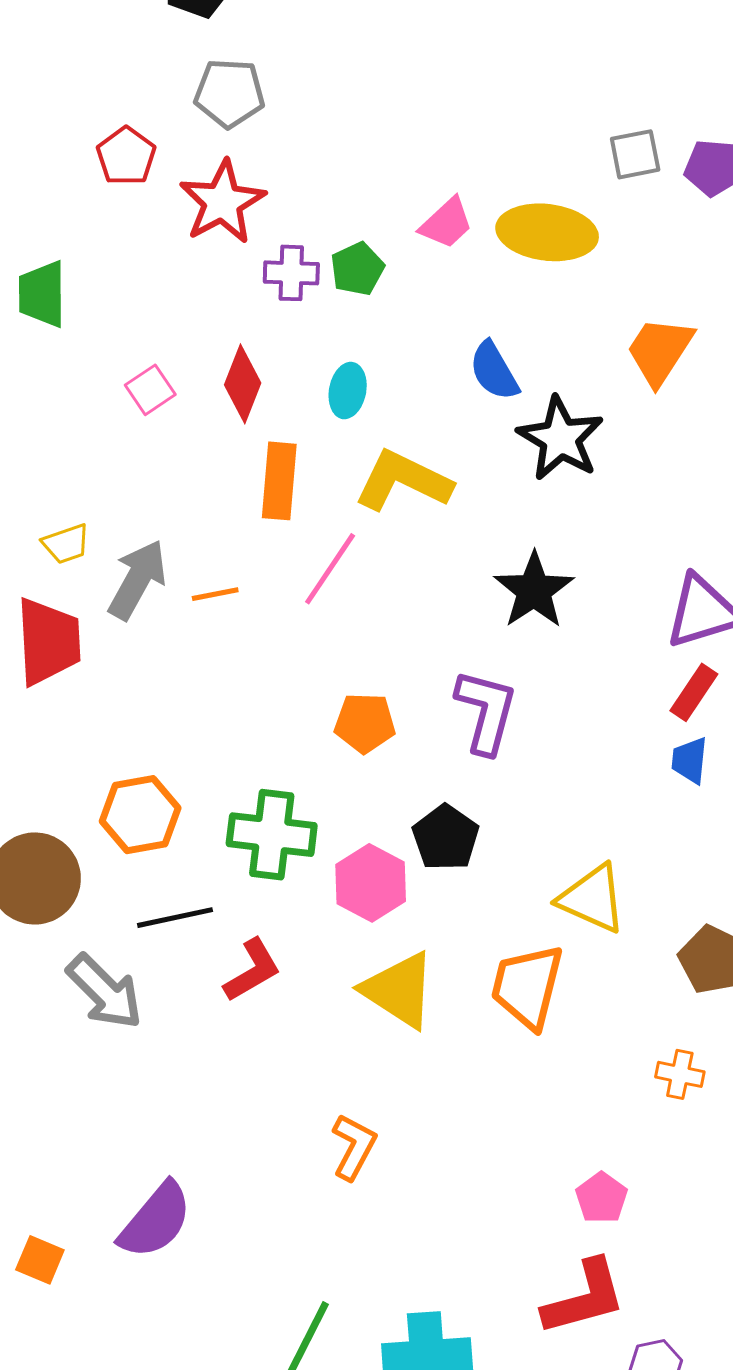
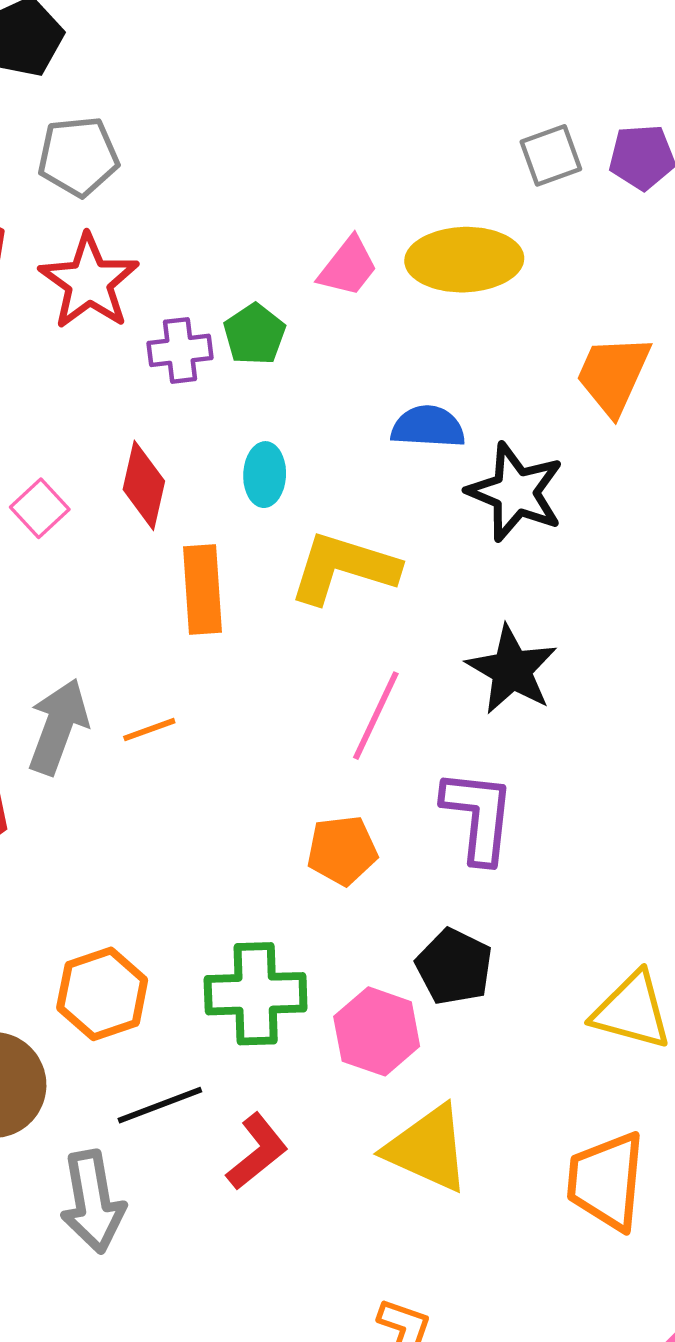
blue semicircle: (494, 371) -> (428, 427), turned 132
pink line: (330, 569) -> (376, 716), moved
orange trapezoid: (527, 986) -> (606, 1181), moved
gray arrow: (105, 992) -> (93, 1202), turned 44

